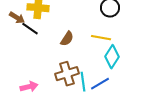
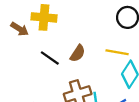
black line: (30, 29) -> (50, 58), moved

